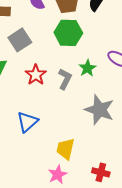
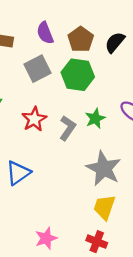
gray square: (20, 40) -> (38, 69), moved
yellow trapezoid: (65, 149) -> (104, 207), moved

